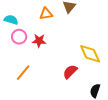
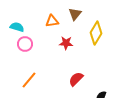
red star: (39, 41) -> (66, 43), moved
yellow diamond: (90, 54) -> (96, 33), moved, turned 55

